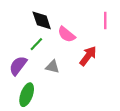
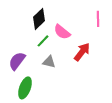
black diamond: (42, 20) -> (39, 19), turned 65
green line: (36, 44) -> (43, 41), moved

